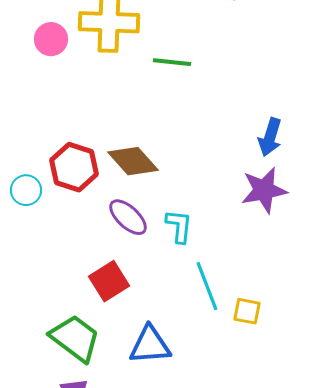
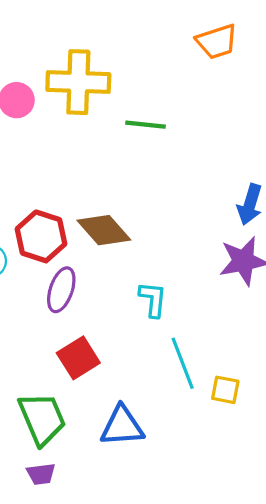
purple ellipse: (128, 217) -> (61, 290), moved, turned 66
green trapezoid: (75, 338) -> (42, 419), turned 30

